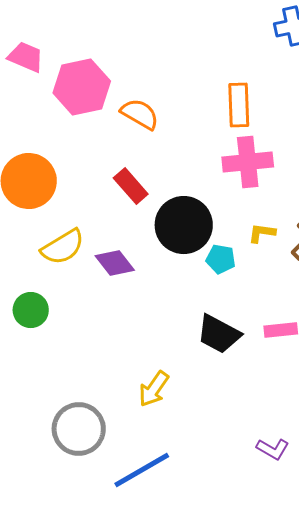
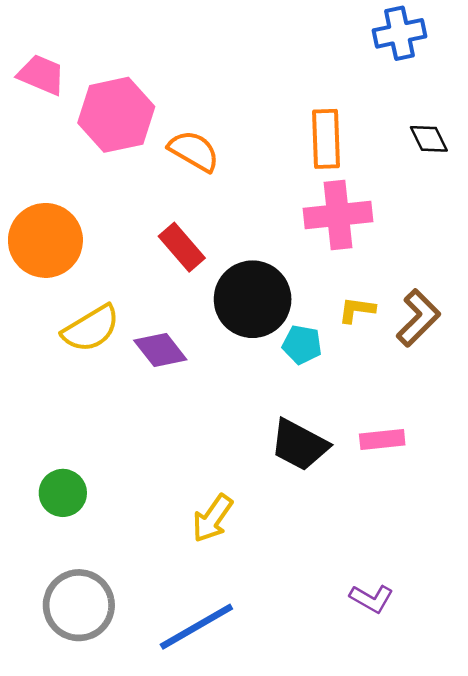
green circle: (31, 310) -> (63, 493), moved
gray circle: (79, 429) -> (79, 605), moved

